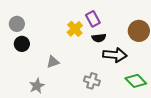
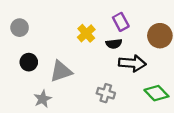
purple rectangle: (93, 19) -> (121, 22), moved
black circle: (22, 44) -> (29, 62), moved
gray triangle: (53, 62) -> (61, 71), size x1.5

